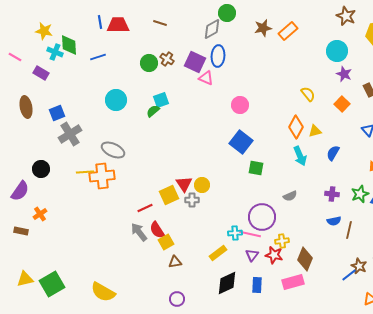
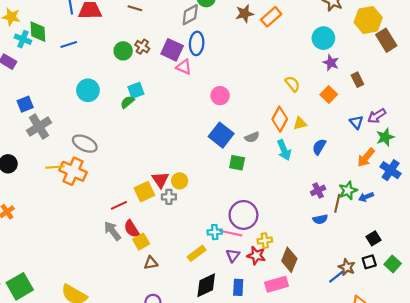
orange cross: (102, 176) -> (73, 171), turned 30
purple cross: (332, 194) -> (318, 190), turned -32
gray semicircle: (290, 196) -> (252, 137), moved
brown line: (349, 230) -> (337, 203), moved

